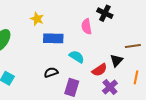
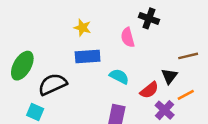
yellow star: (37, 19) -> (82, 28), moved
black semicircle: (51, 72) -> (53, 84), moved, size x1.6
orange line: (136, 77) -> (186, 95), moved, turned 56

